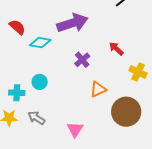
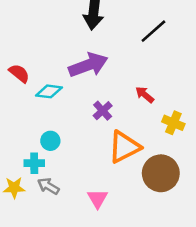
orange triangle: (98, 89) -> (124, 147), size x1.6
cyan cross: (17, 93) -> (34, 163), moved

